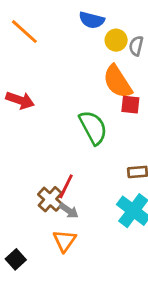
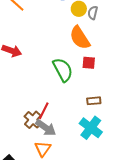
red square: (130, 105) -> (89, 63), moved
gray arrow: (69, 211) -> (46, 128), size x1.5

